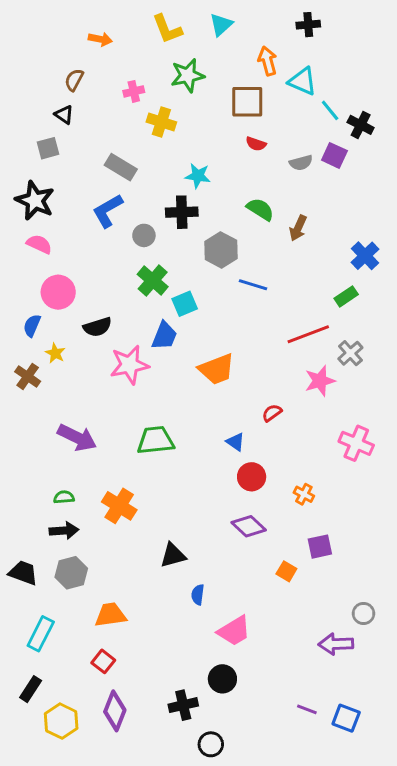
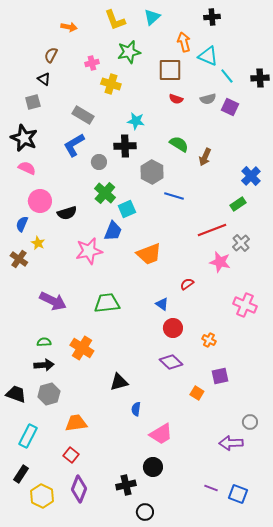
black cross: (361, 125) -> (260, 78), moved, turned -30
gray semicircle: (301, 163) -> (208, 99), moved
black semicircle: (97, 327) -> (67, 213), moved
pink star: (320, 381) -> (220, 262), turned 30

